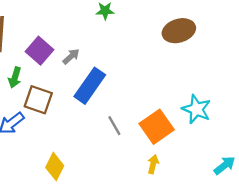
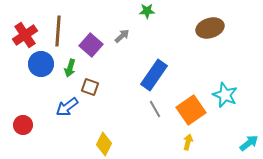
gray arrow: (71, 56) -> (122, 36), moved
blue rectangle: (90, 86) -> (154, 75), moved
brown square: (38, 100) -> (90, 87), size x0.7

